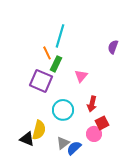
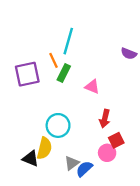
purple semicircle: (113, 47) -> (129, 54), turned -88
pink triangle: (81, 76) -> (92, 87), turned -48
purple square: (41, 81) -> (27, 74), moved, turned -35
cyan circle: (63, 110) -> (58, 125), moved

